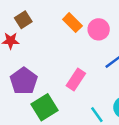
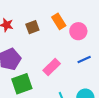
brown square: (23, 20) -> (32, 27), moved

